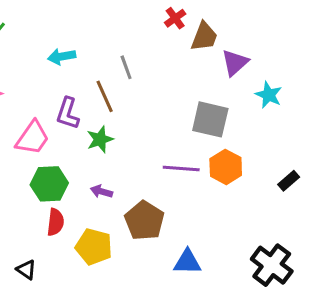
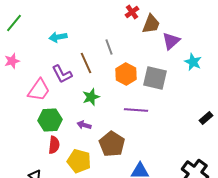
gray line: (126, 67) -> (109, 47), moved
purple L-shape: (68, 113) -> (62, 74), turned -45
green star: (100, 139) -> (91, 97), moved
orange hexagon: (226, 167) -> (126, 74), moved

